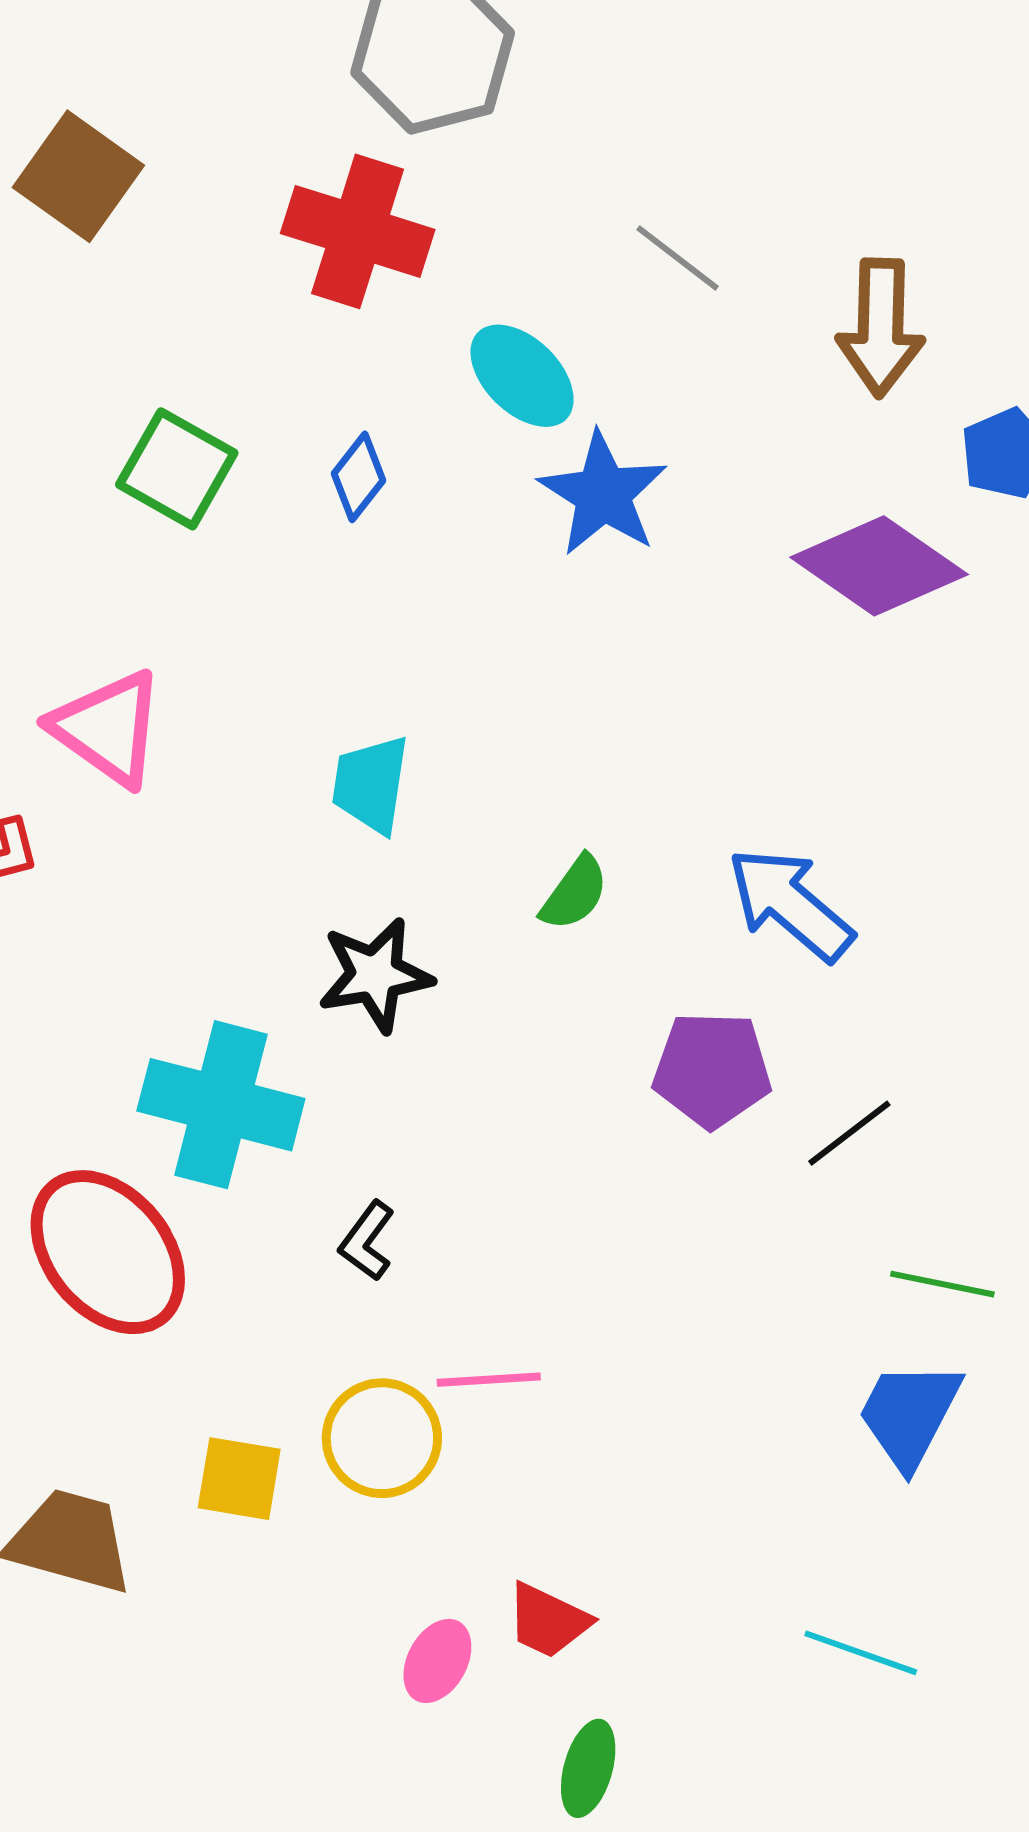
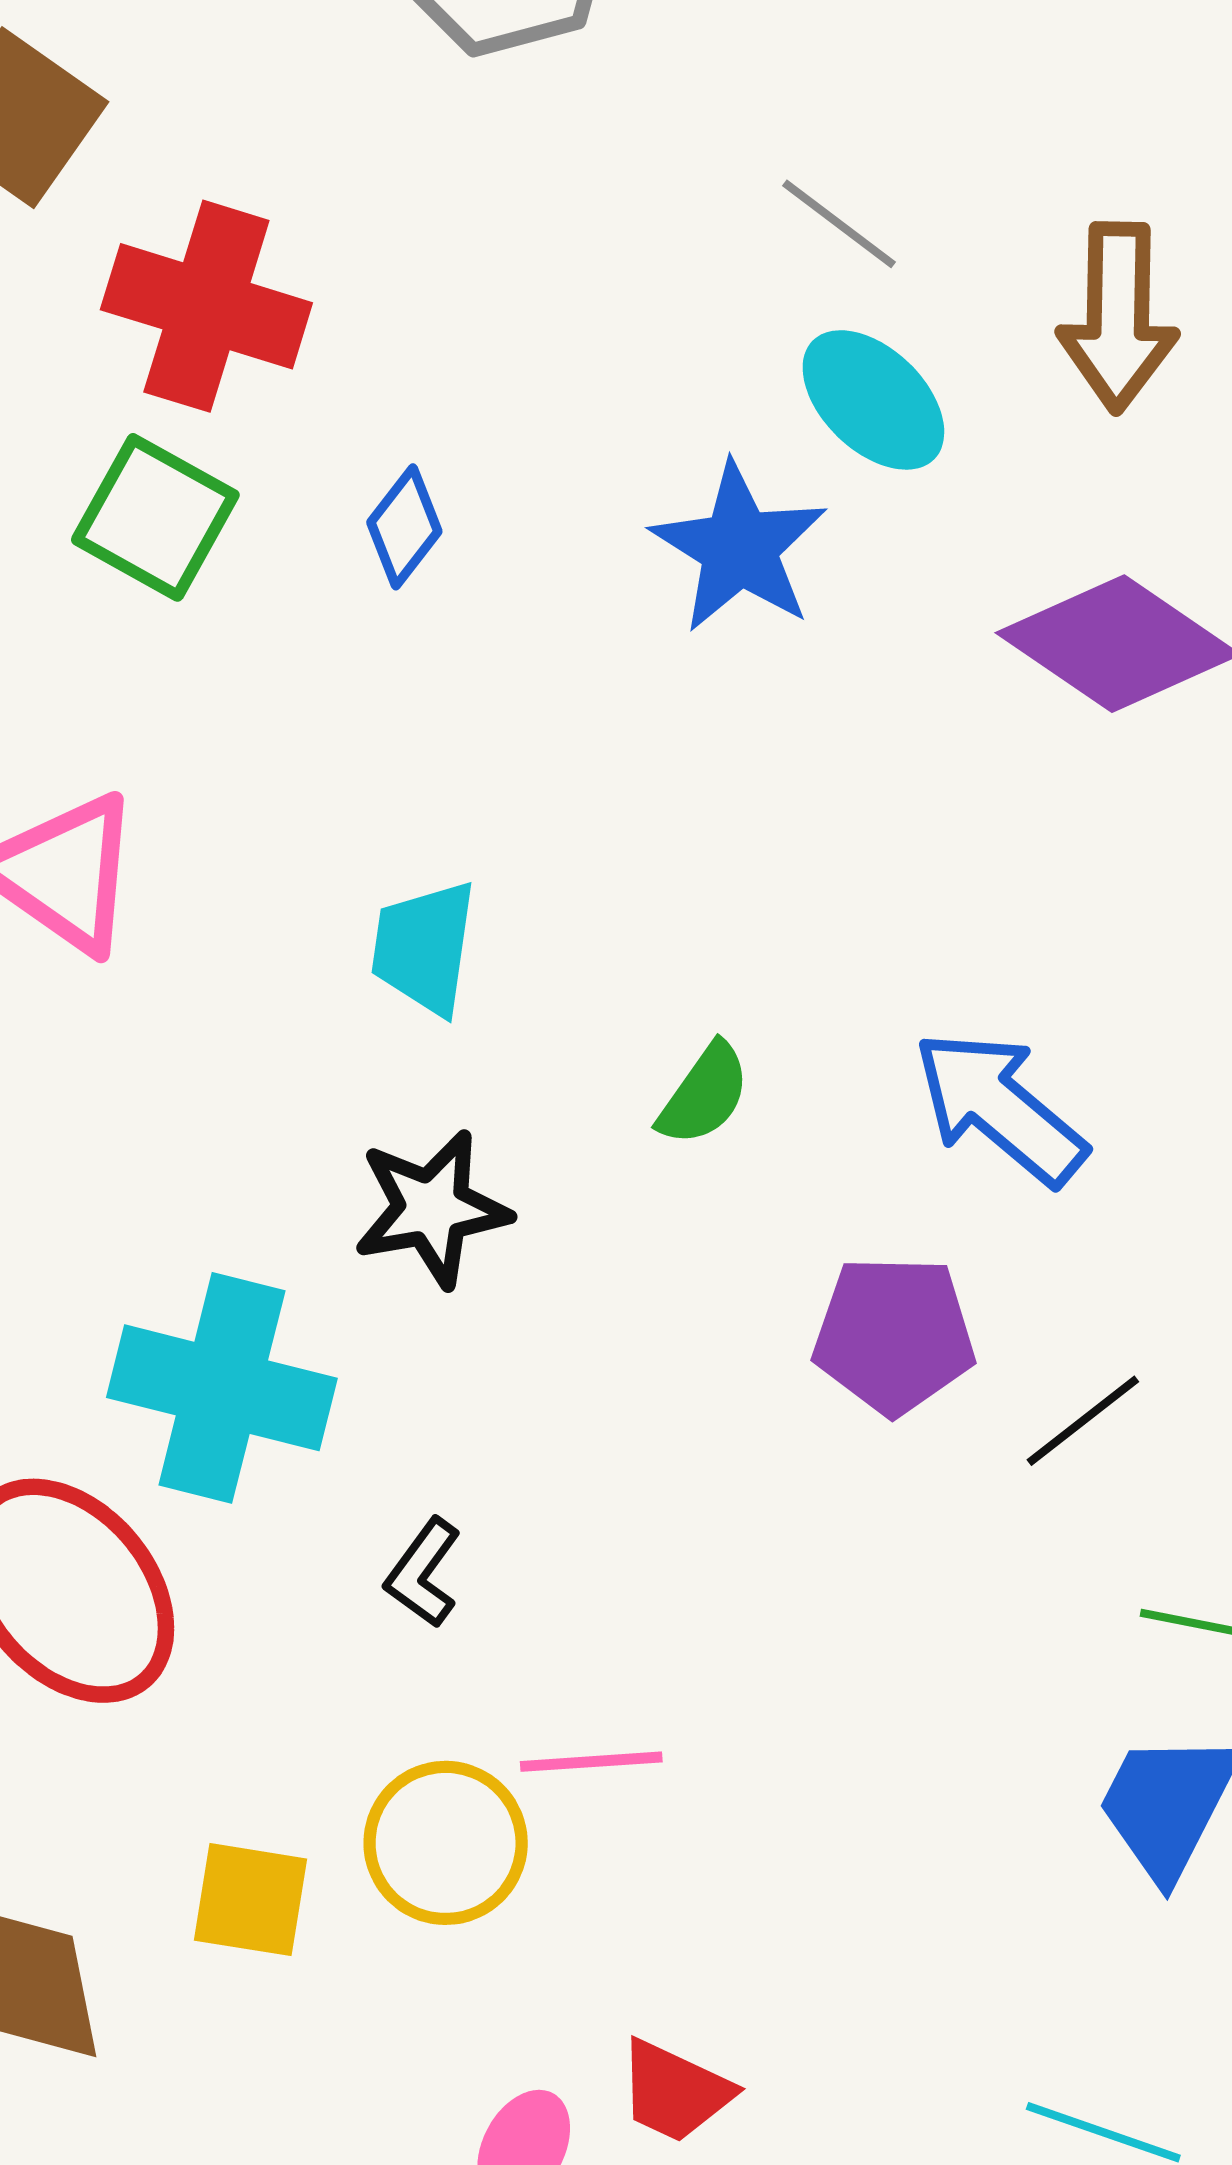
red cross: (358, 231) -> (206, 306), moved
cyan ellipse: (522, 376) -> (873, 400), moved

